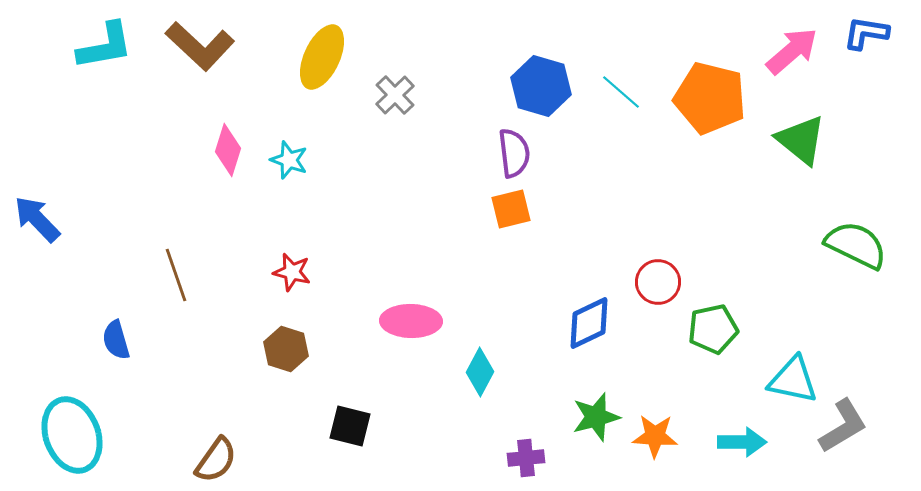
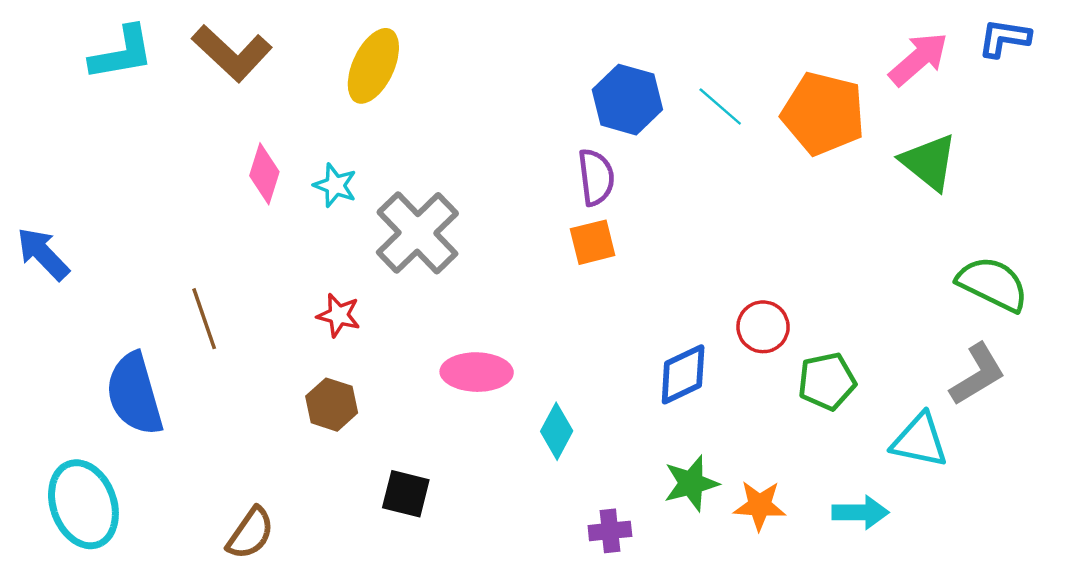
gray cross: (395, 95) -> (417, 233), moved, size x1.8
blue semicircle: (116, 340) -> (134, 394), size x1.8
gray L-shape: (843, 426) -> (978, 374), moved

